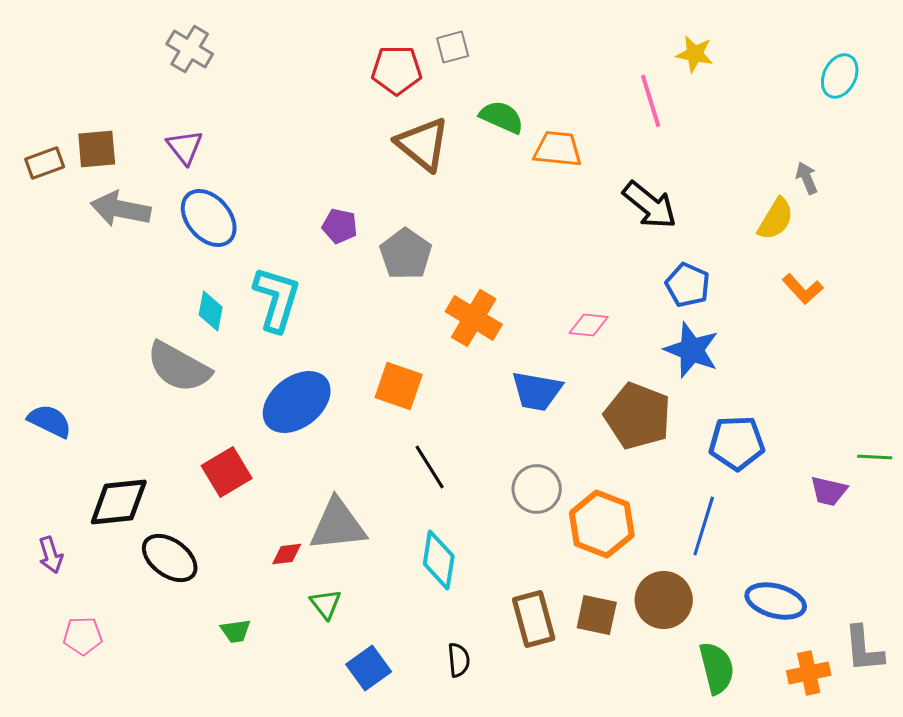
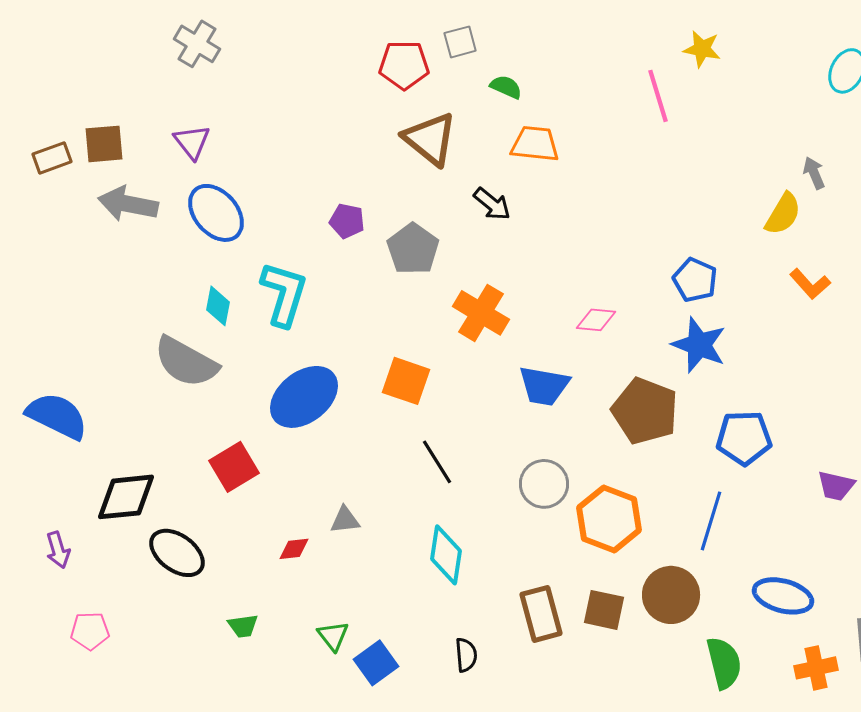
green semicircle: (502, 117) -> (506, 87), moved, size x0.7
orange trapezoid: (558, 149) -> (535, 144), moved
black arrow: (650, 205) -> (492, 204), moved, size x0.7
blue semicircle: (50, 421) -> (57, 416), size x1.4
gray triangle: (338, 525) -> (345, 520), size x0.5
green triangle: (326, 604) -> (333, 636), moved

